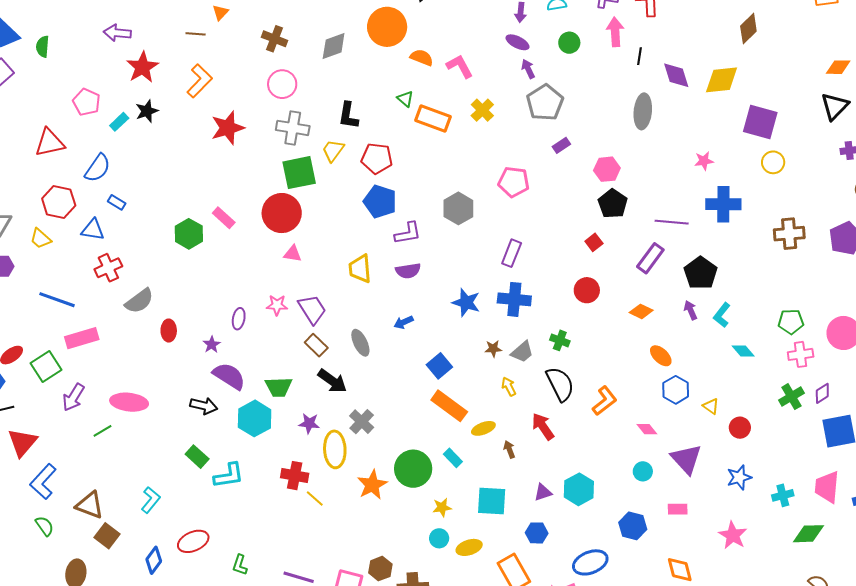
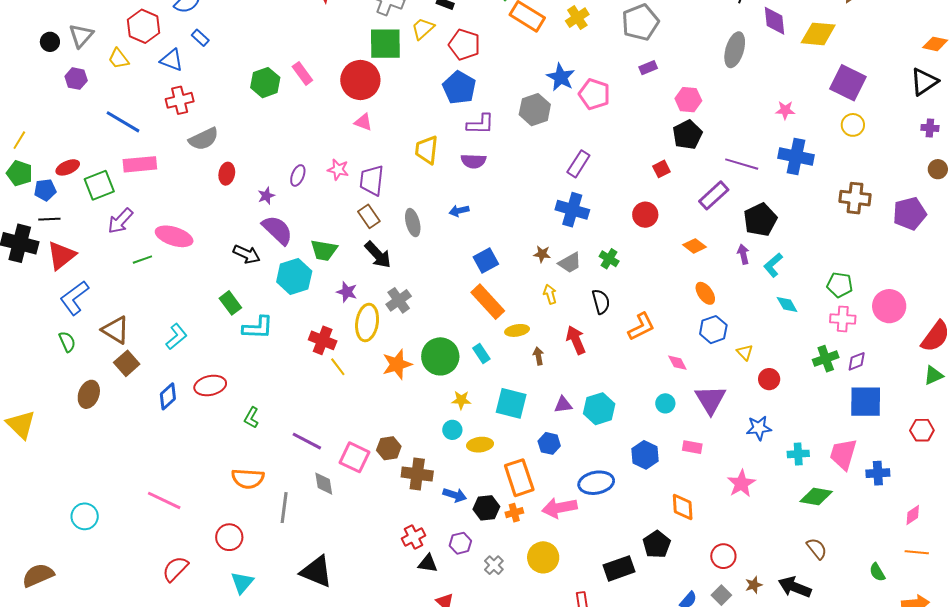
blue star: (466, 302) -> (561, 77), moved
purple trapezoid: (312, 309) -> (372, 180), turned -152
black semicircle: (560, 384) -> (601, 302), size x0.7

